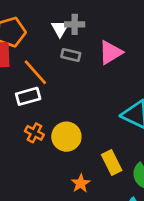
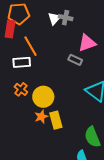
gray rectangle: (71, 55) -> (75, 60), moved
yellow rectangle: (112, 162) -> (56, 120), moved
orange star: (81, 183) -> (41, 117), moved

